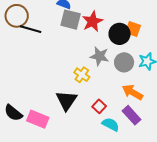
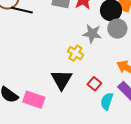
gray circle: (124, 62) -> (117, 29), moved
cyan semicircle: (111, 124) -> (107, 101), turned -96

